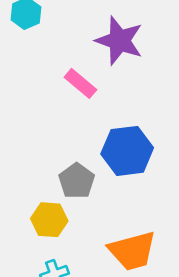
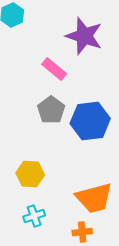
gray pentagon: (77, 181) -> (51, 110), moved

